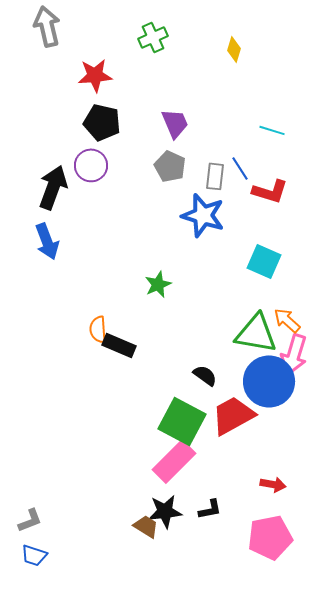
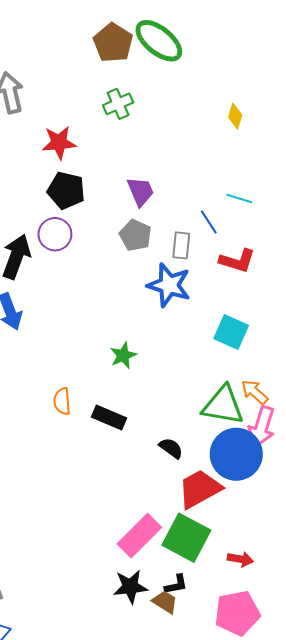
yellow diamond: (234, 49) -> (235, 116), moved
blue line: (240, 168) -> (209, 222), moved
black rectangle: (119, 345) -> (109, 418), moved
green square: (182, 421) -> (186, 538), moved
brown trapezoid: (146, 526) -> (165, 602), moved

